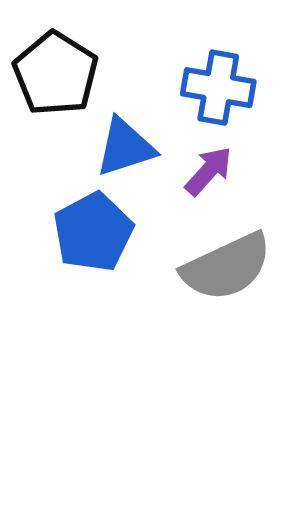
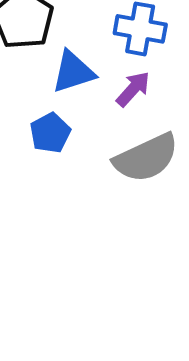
blue pentagon: (93, 232) -> (50, 133), size x0.7

